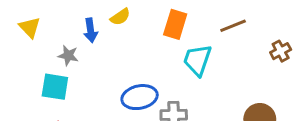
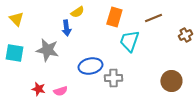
blue arrow: (91, 30) -> (66, 28), moved
gray star: (68, 56) -> (47, 50), moved, size x1.6
cyan square: (55, 87) -> (14, 53), moved

